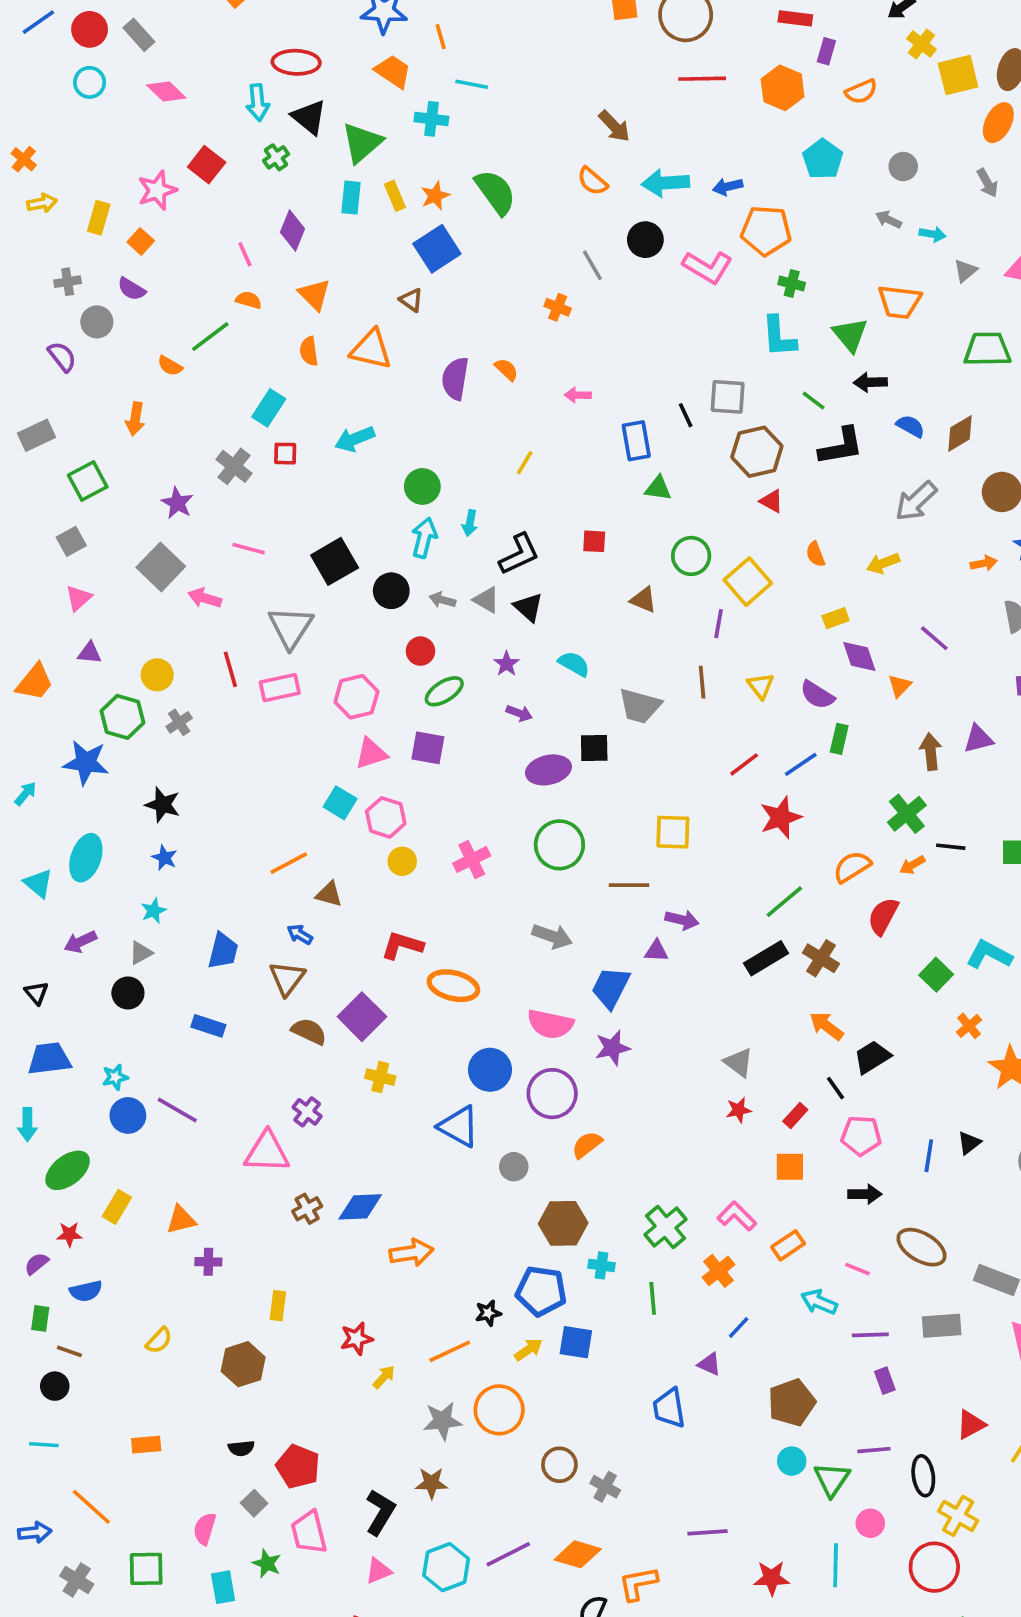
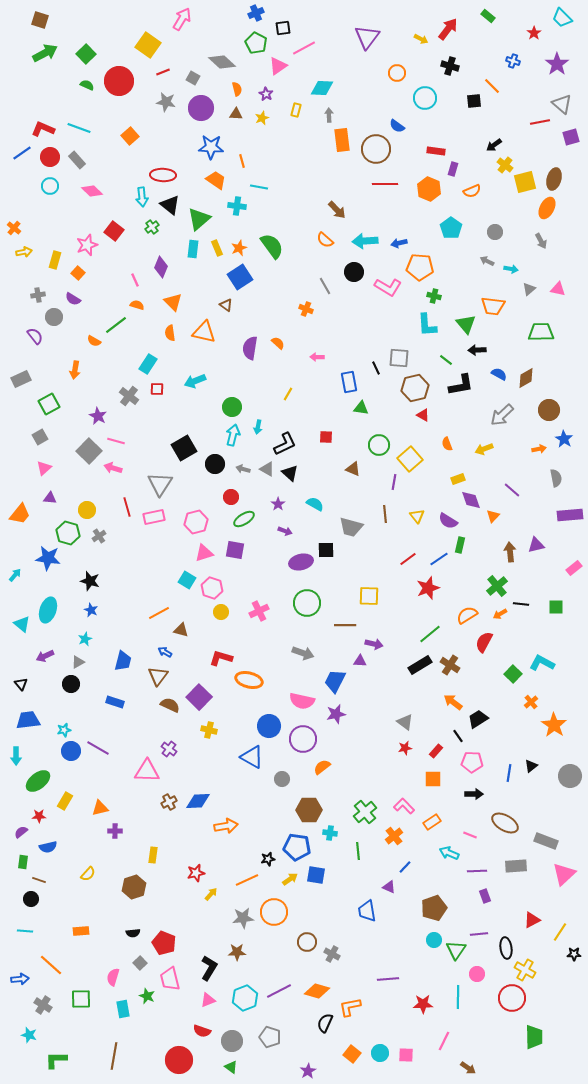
pink line: (249, 549) -> (116, 441), moved

